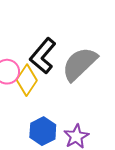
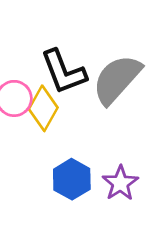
black L-shape: (43, 56) -> (64, 72), turned -57

